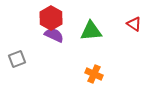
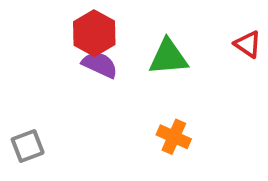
gray square: (17, 59) -> (28, 146), moved

